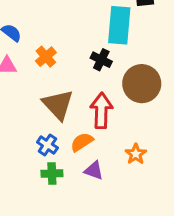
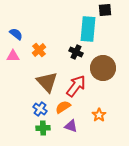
red arrow: (101, 111) -> (76, 86), turned 35

